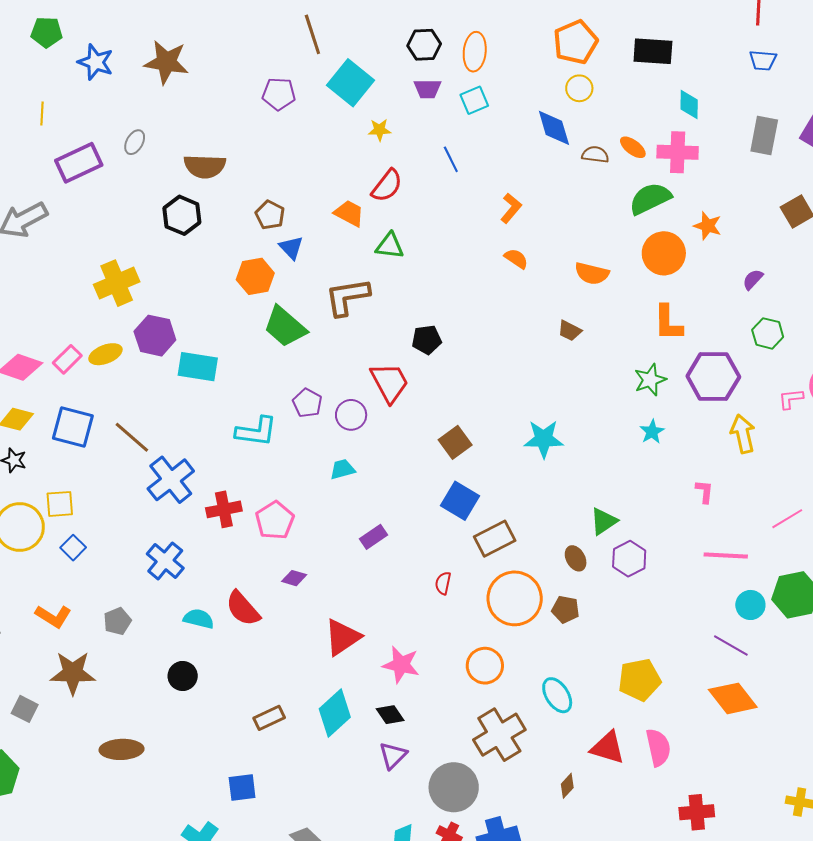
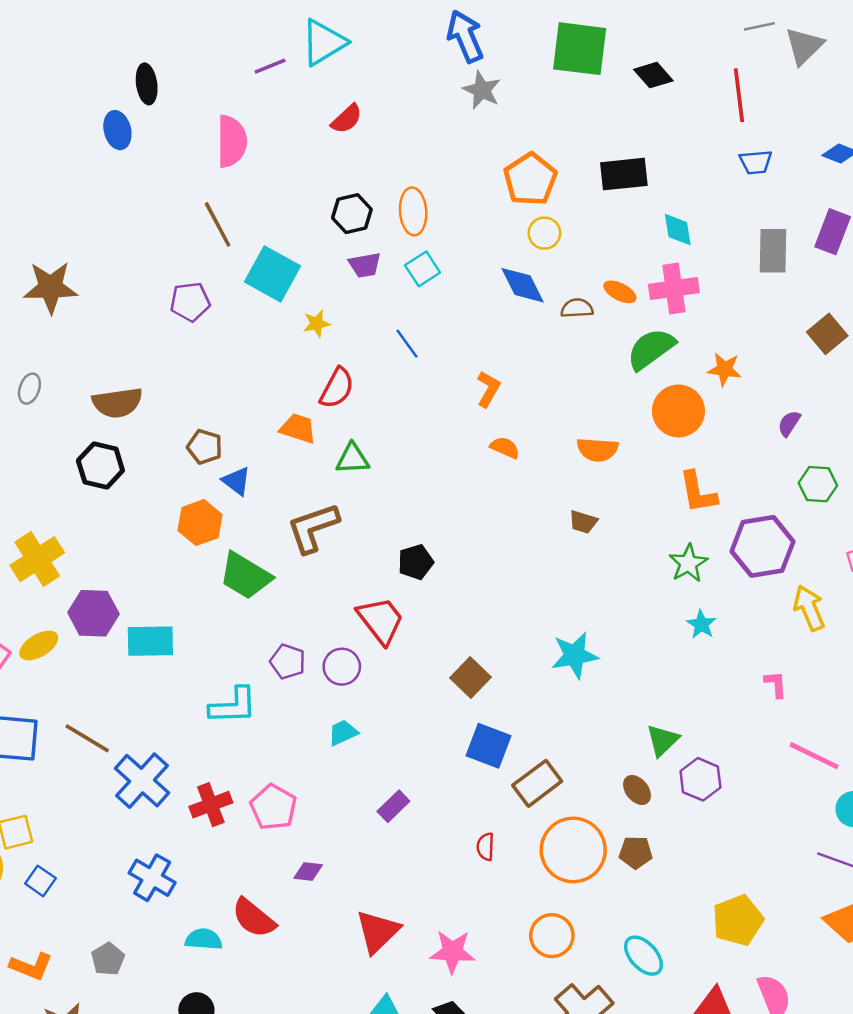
pink line: (726, 556) -> (814, 756), turned 33

